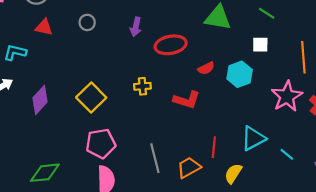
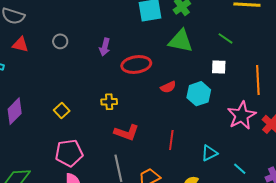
yellow square: (91, 97) -> (62, 110), size x0.6
red L-shape: (187, 100) -> (127, 132), moved
cyan triangle: (253, 138) -> (209, 153), size x0.7
red line: (214, 147) -> (171, 140), moved

